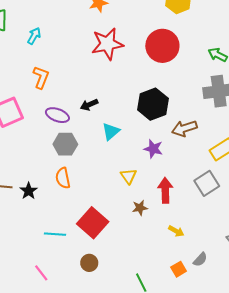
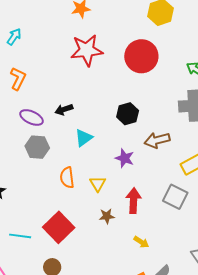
black hexagon: (153, 104) -> (128, 114), size x0.7
orange semicircle: (63, 178) -> (67, 177), moved
gray square: (207, 183) -> (175, 197), turned -35

